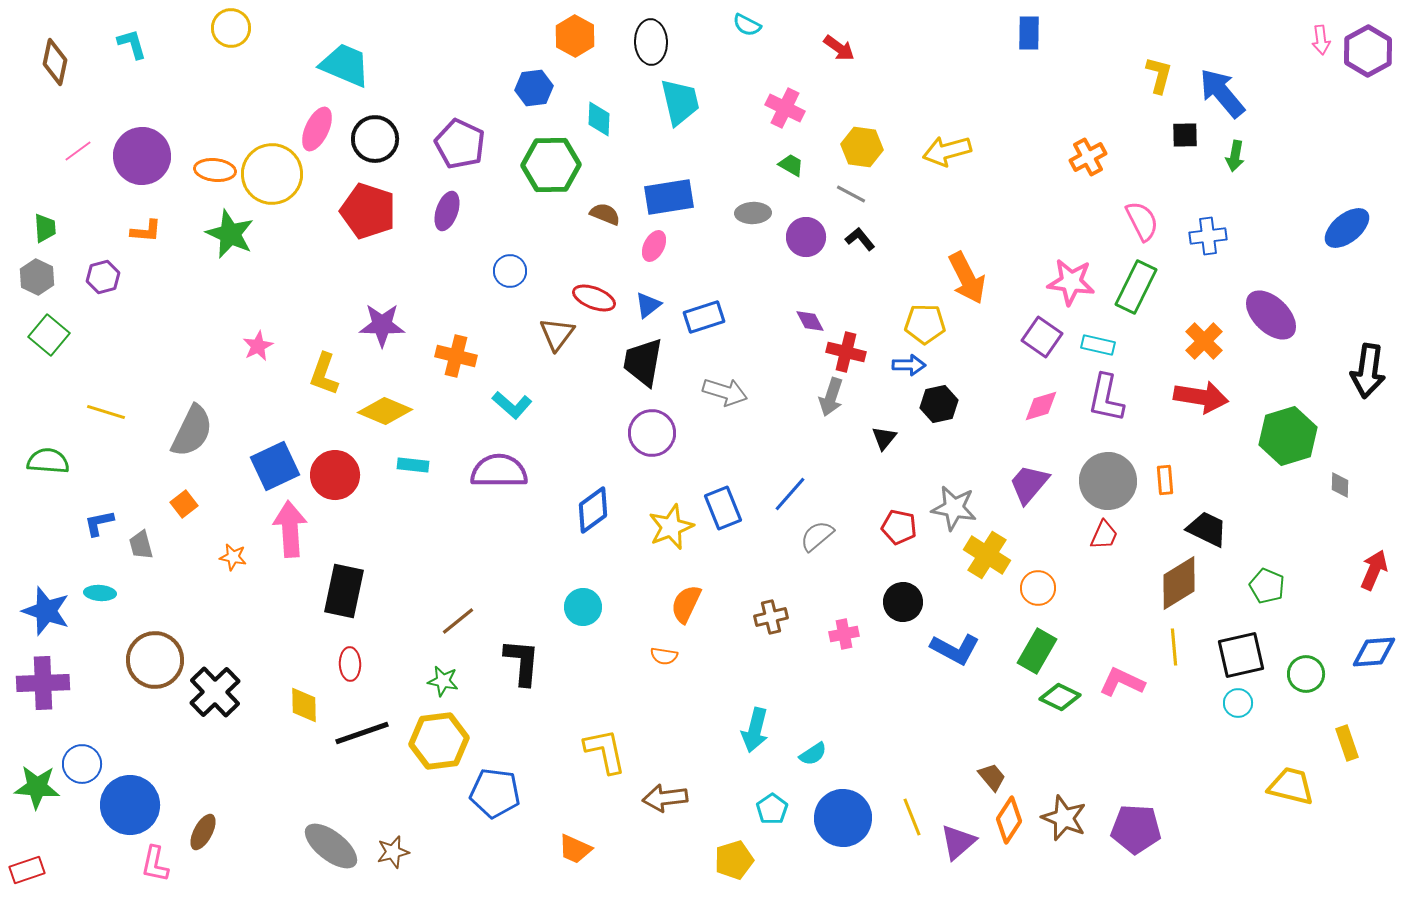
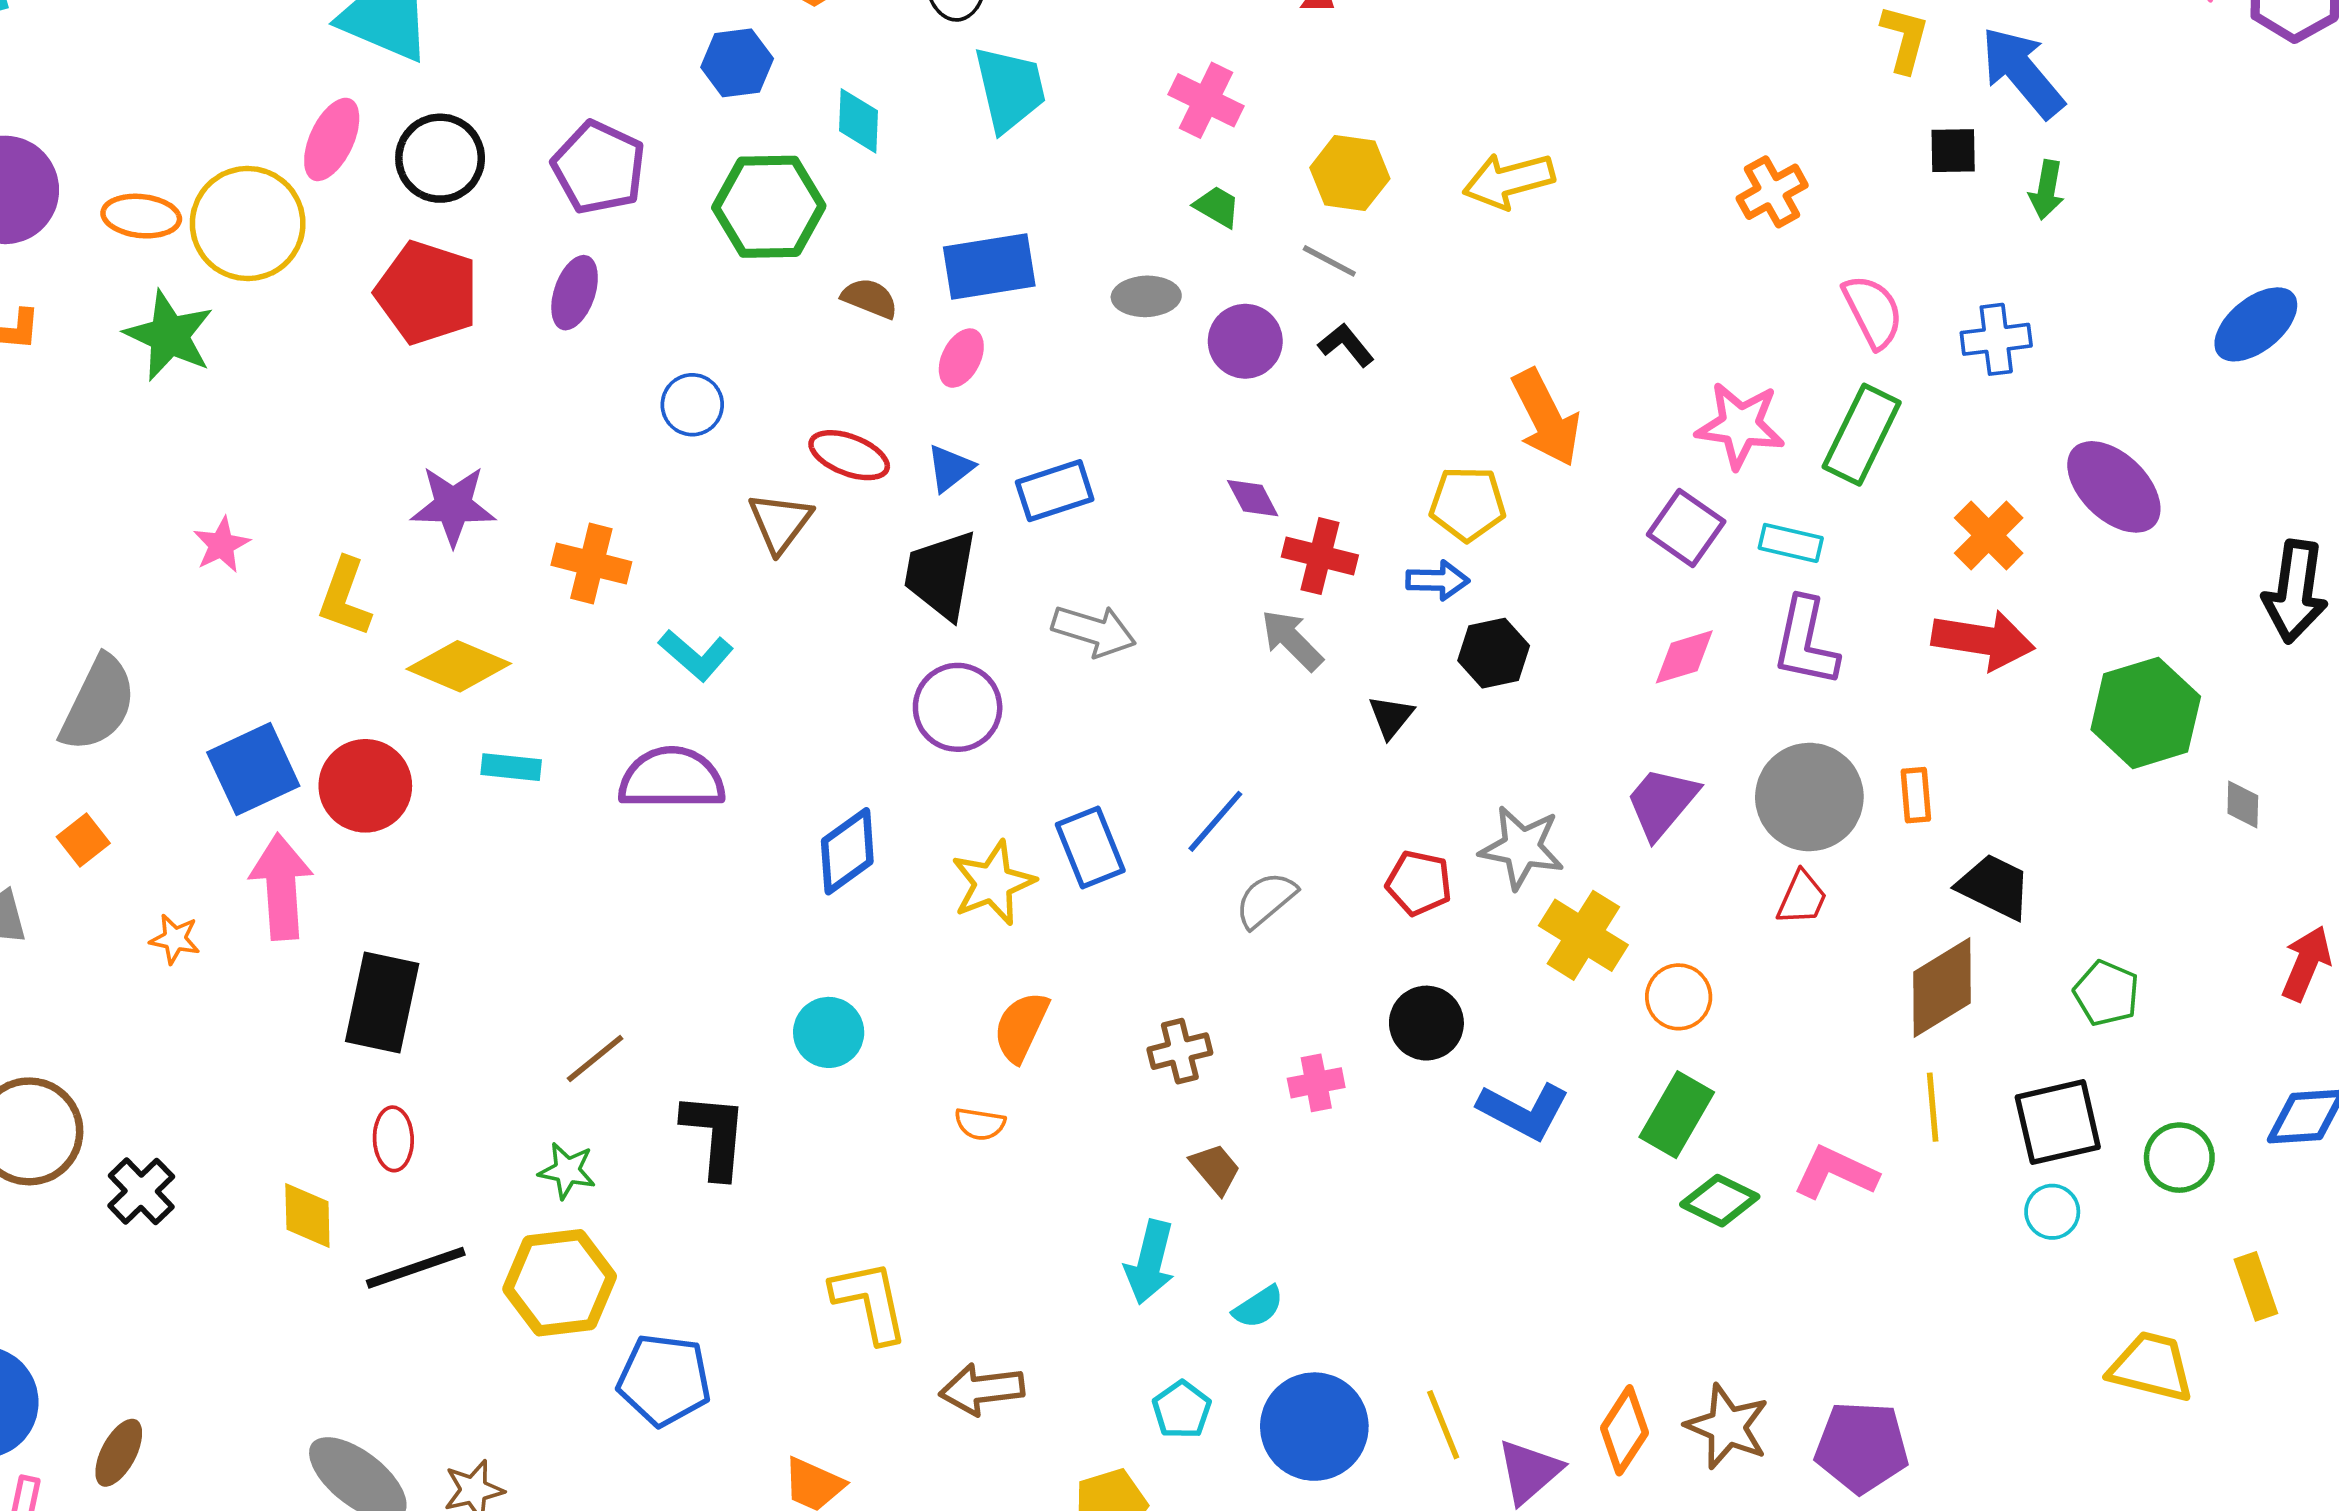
gray arrow: (831, 397) -> (1292, 640), turned 117
black cross: (215, 692) -> (141, 1191), size x0.7
brown trapezoid: (992, 777) -> (1215, 1169), moved

